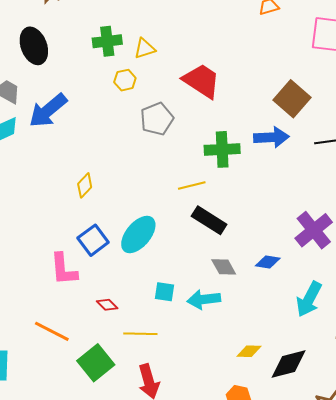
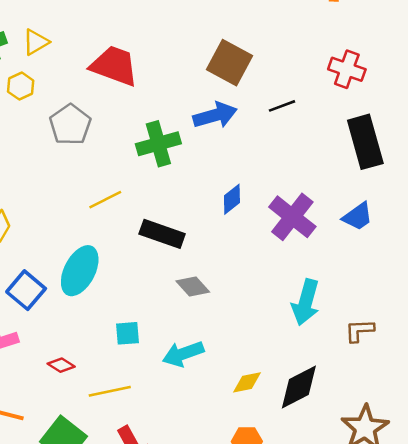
yellow line: (192, 186) -> (105, 200), moved
blue diamond: (268, 262) -> (232, 199), moved, turned -35
cyan arrow: (204, 299) -> (183, 354), moved

